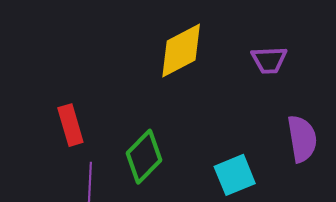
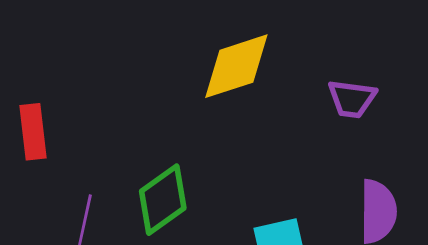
red rectangle: (70, 125) -> (33, 132), moved

